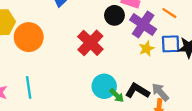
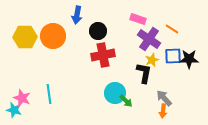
black circle: (114, 15) -> (98, 31), moved
orange circle: (29, 37) -> (53, 36), moved
red cross: (90, 43) -> (103, 55), turned 35
black L-shape: (137, 91) -> (144, 73), moved, turned 70

